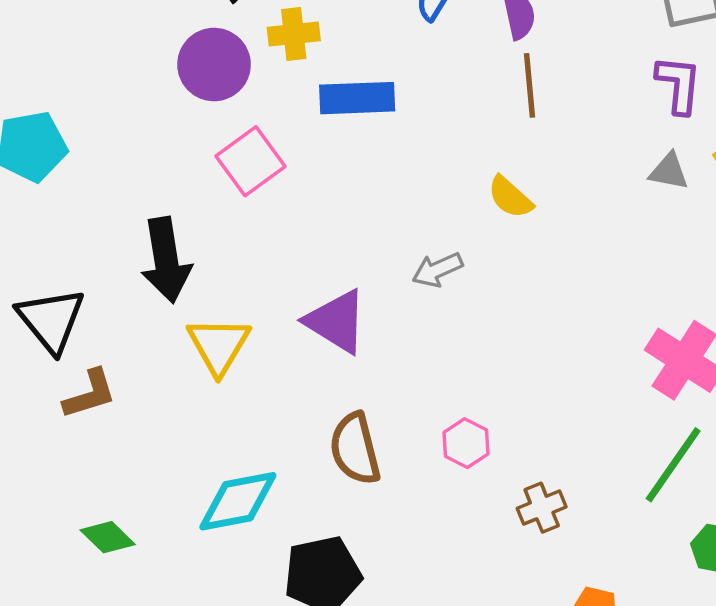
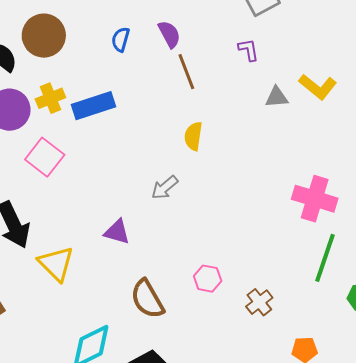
yellow cross: (294, 34) -> (50, 98), moved
purple L-shape: (679, 84) -> (248, 50), moved, size x0.7
yellow semicircle: (510, 197) -> (193, 136), turned 72
purple triangle: (336, 321) -> (117, 232), size x0.7

